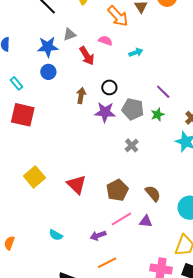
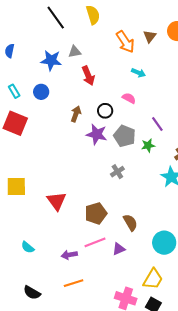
pink semicircle: (105, 41) -> (129, 98), moved
cyan arrow: (136, 52) -> (139, 73), moved, turned 32
blue circle: (48, 72) -> (41, 92), moved
yellow square: (34, 177) -> (16, 186), turned 30
purple triangle: (146, 221) -> (119, 249), turned -40

